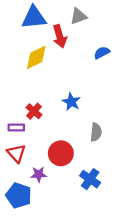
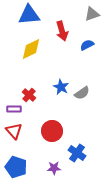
gray triangle: (78, 16) -> (92, 14), moved
red arrow: (60, 36) -> (62, 31), moved
gray semicircle: (96, 132) -> (82, 93), moved, turned 49
purple star: (39, 174) -> (54, 168), moved

